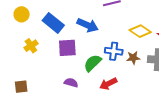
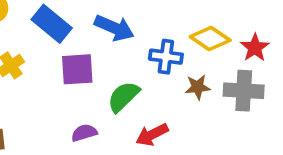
blue cross: (114, 51) -> (166, 57), moved
purple semicircle: (71, 83) -> (84, 133), turned -32

